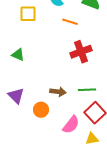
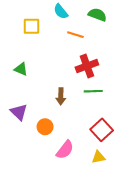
green line: (87, 90) -> (93, 91), moved
brown arrow: (58, 92) -> (61, 96), moved, turned 84
pink semicircle: (71, 125) -> (65, 150), moved

